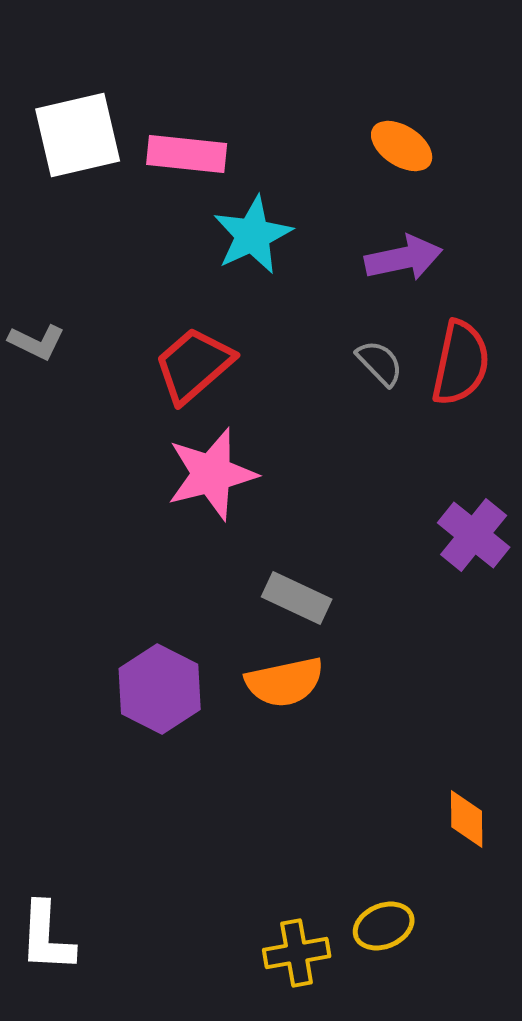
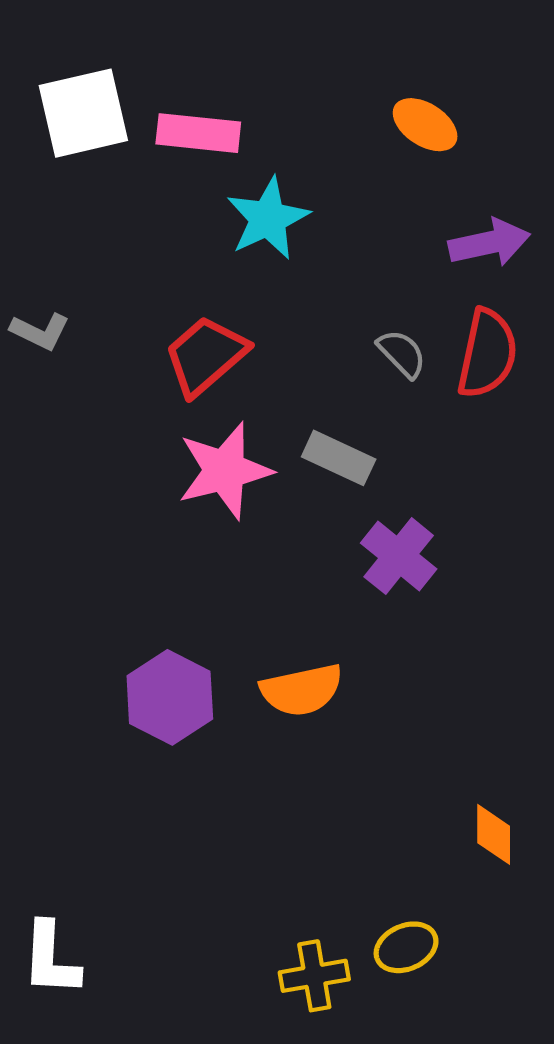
purple arrow: (404, 258) -> (489, 243), moved
purple cross: (474, 535) -> (399, 556), moved
gray rectangle: (297, 598) -> (339, 458), moved

